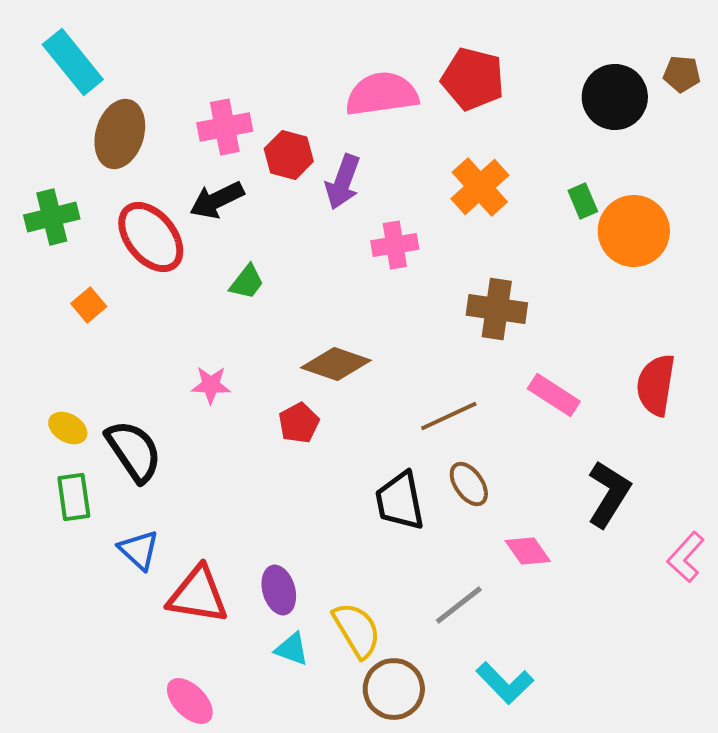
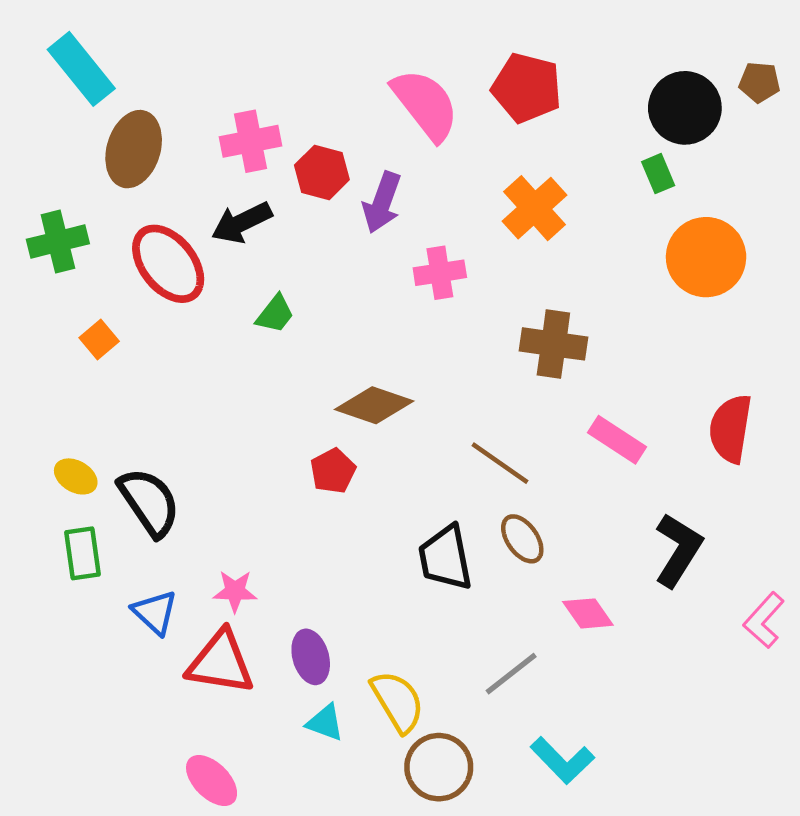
pink semicircle: (382, 94) -> (425, 105), turned 60
green rectangle: (583, 201) -> (658, 174), moved
pink star: (211, 385) -> (235, 591), moved
brown line: (449, 416) -> (500, 463), turned 60

